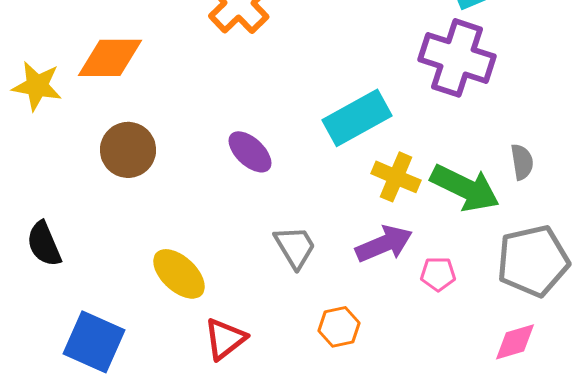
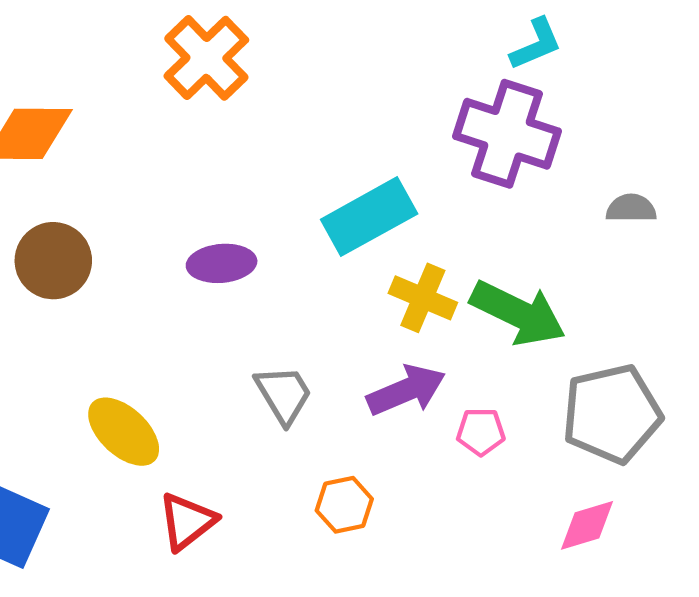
purple ellipse: (250, 152) -> (222, 263), turned -48
gray semicircle: (522, 162) -> (631, 208), moved, turned -81

